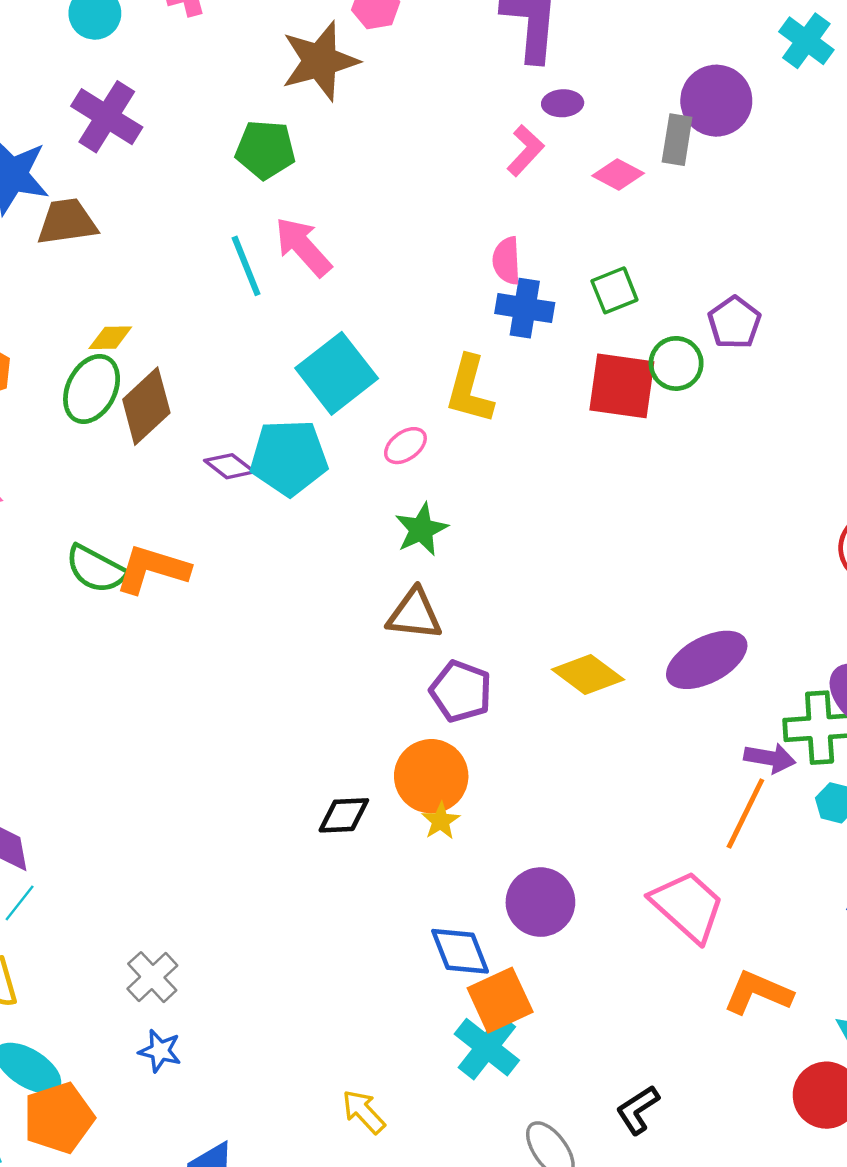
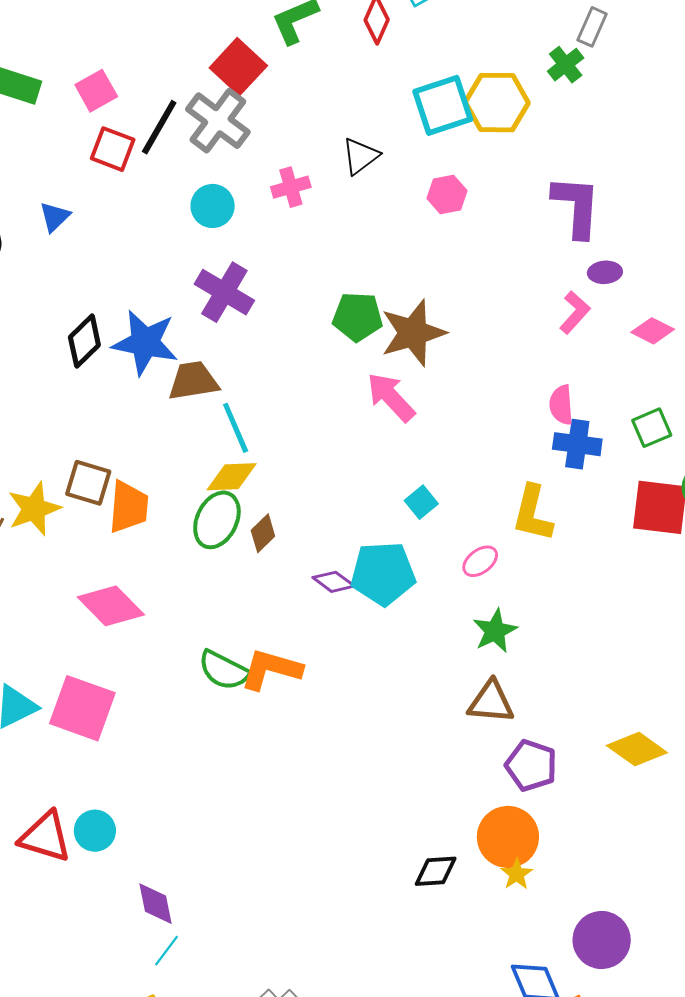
brown star: (320, 61) -> (413, 333), moved
cyan line: (246, 266) -> (236, 428), moved
yellow diamond: (110, 338) -> (232, 477), size x1.4
cyan square: (337, 373) -> (421, 502), size x0.5
brown diamond: (146, 406) -> (263, 533), size x0.6

